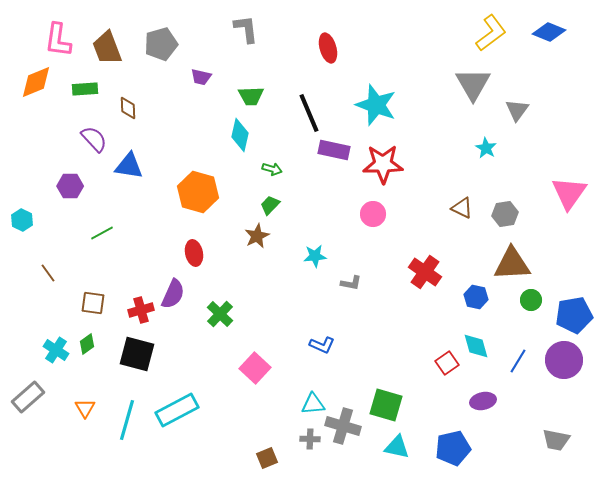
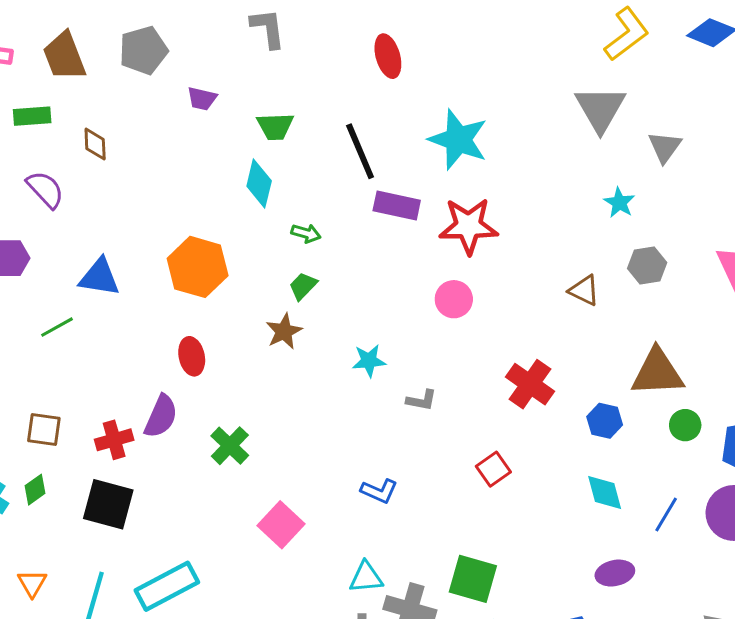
blue triangle: (129, 166) -> (99, 277), moved
gray hexagon: (505, 214) -> (647, 266), moved
red square: (447, 363) -> (493, 469), moved

